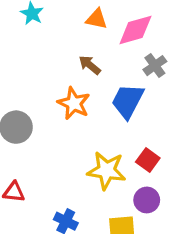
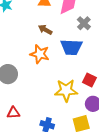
blue trapezoid: (128, 101) -> (71, 47), turned -105

